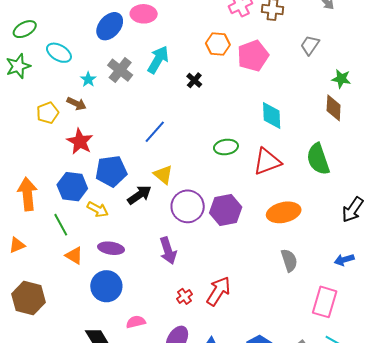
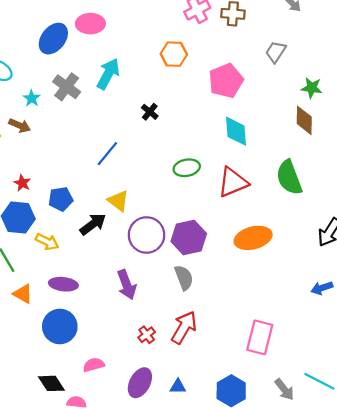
pink pentagon: (253, 56) -> (226, 81), moved
black cross: (194, 80) -> (150, 112), moved
red star: (80, 142) -> (22, 183), moved, size x0.6
blue pentagon: (111, 171) -> (61, 199), size x0.7
gray semicircle: (289, 260) -> (184, 278), moved
pink rectangle: (325, 302) -> (260, 337), moved

